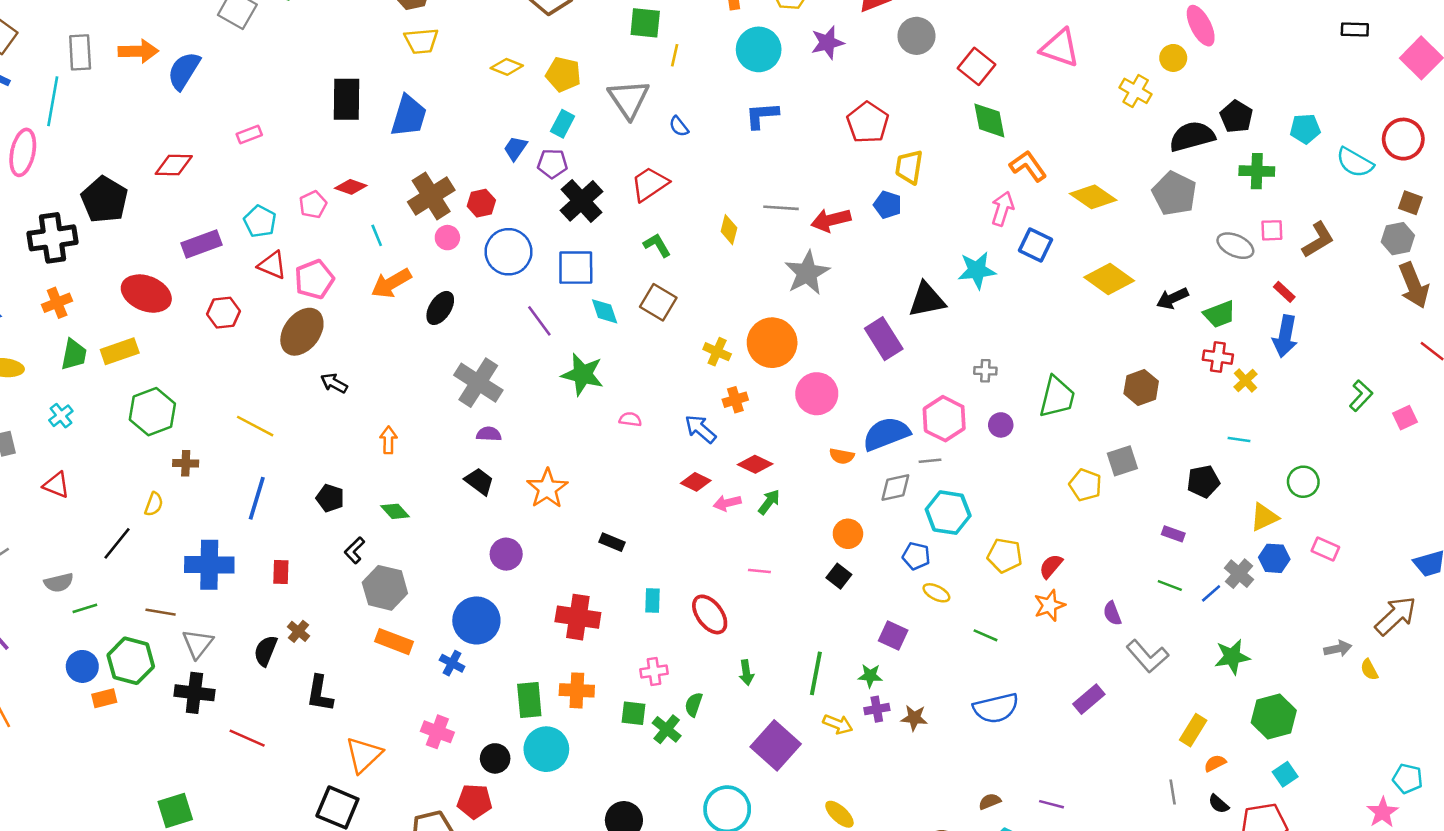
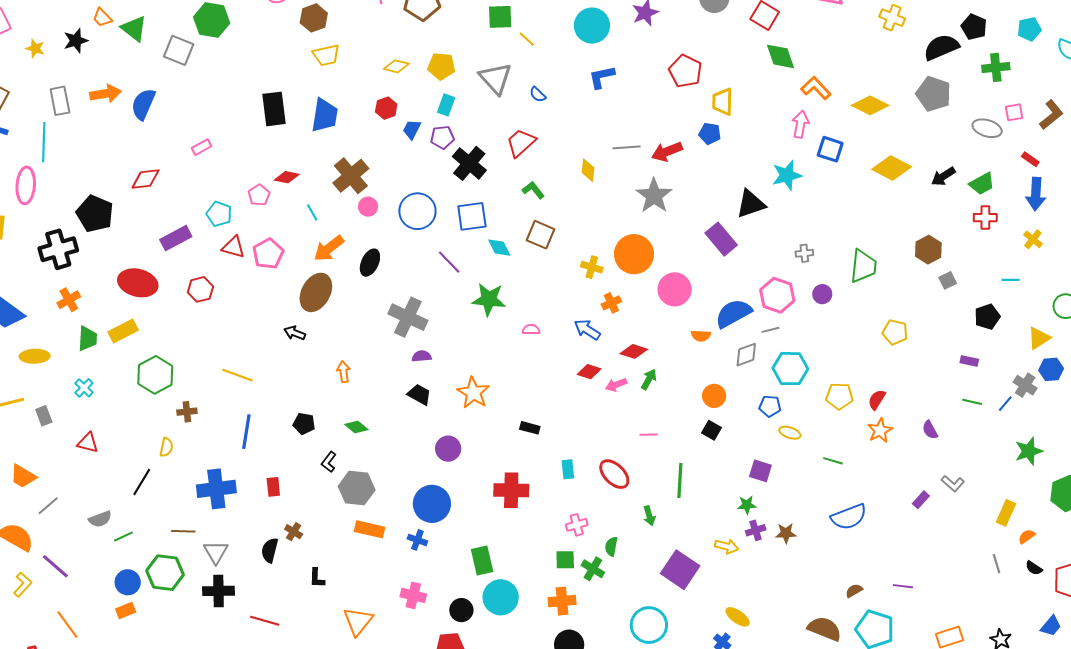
yellow line: (675, 55) -> (527, 39), turned -54
red hexagon: (481, 203) -> (386, 108), moved
brown ellipse: (302, 332) -> (316, 292), moved
yellow cross: (1245, 380) -> (1033, 239), moved
gray square: (1122, 461) -> (948, 280), moved, size x0.7
gray L-shape: (1147, 656) -> (953, 483), moved, size x0.7
green line: (816, 673) -> (680, 481), moved
orange cross: (577, 690) -> (562, 601), moved
black L-shape: (320, 694) -> (317, 578), size x0.7
orange rectangle: (104, 698) -> (126, 610), moved
purple rectangle: (1089, 699) -> (921, 500), size x0.7

